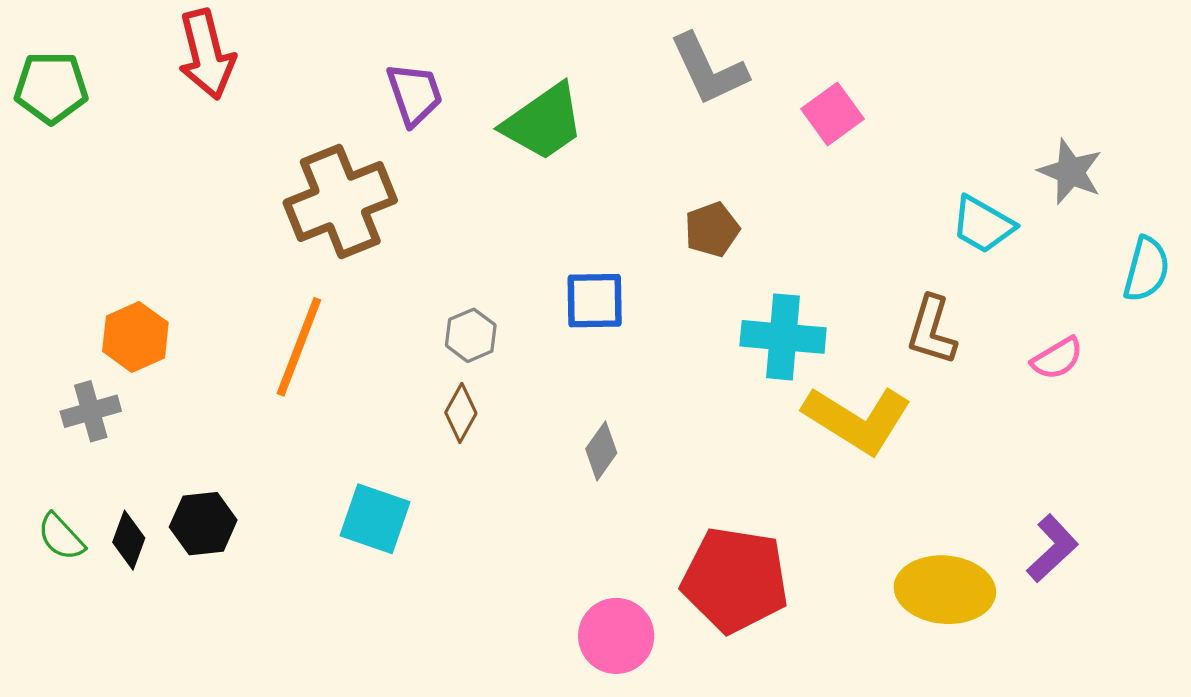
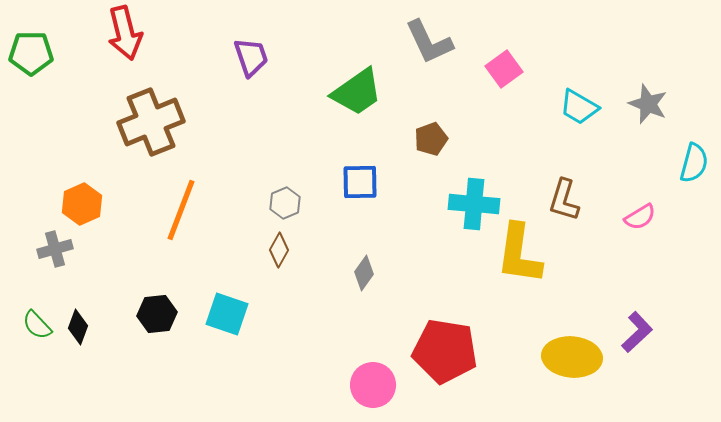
green trapezoid: (543, 122) -> (357, 92), moved
brown cross: (340, 201) -> (151, 122), moved
cyan trapezoid: (983, 225) -> (579, 107), moved
yellow L-shape: (857, 420) -> (519, 254), turned 66
black hexagon: (203, 524) -> (157, 314), moved

